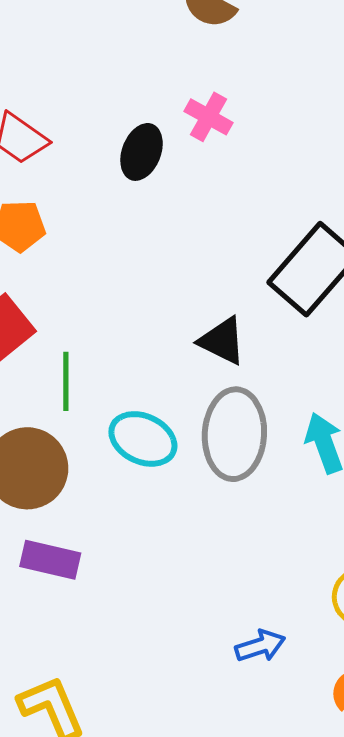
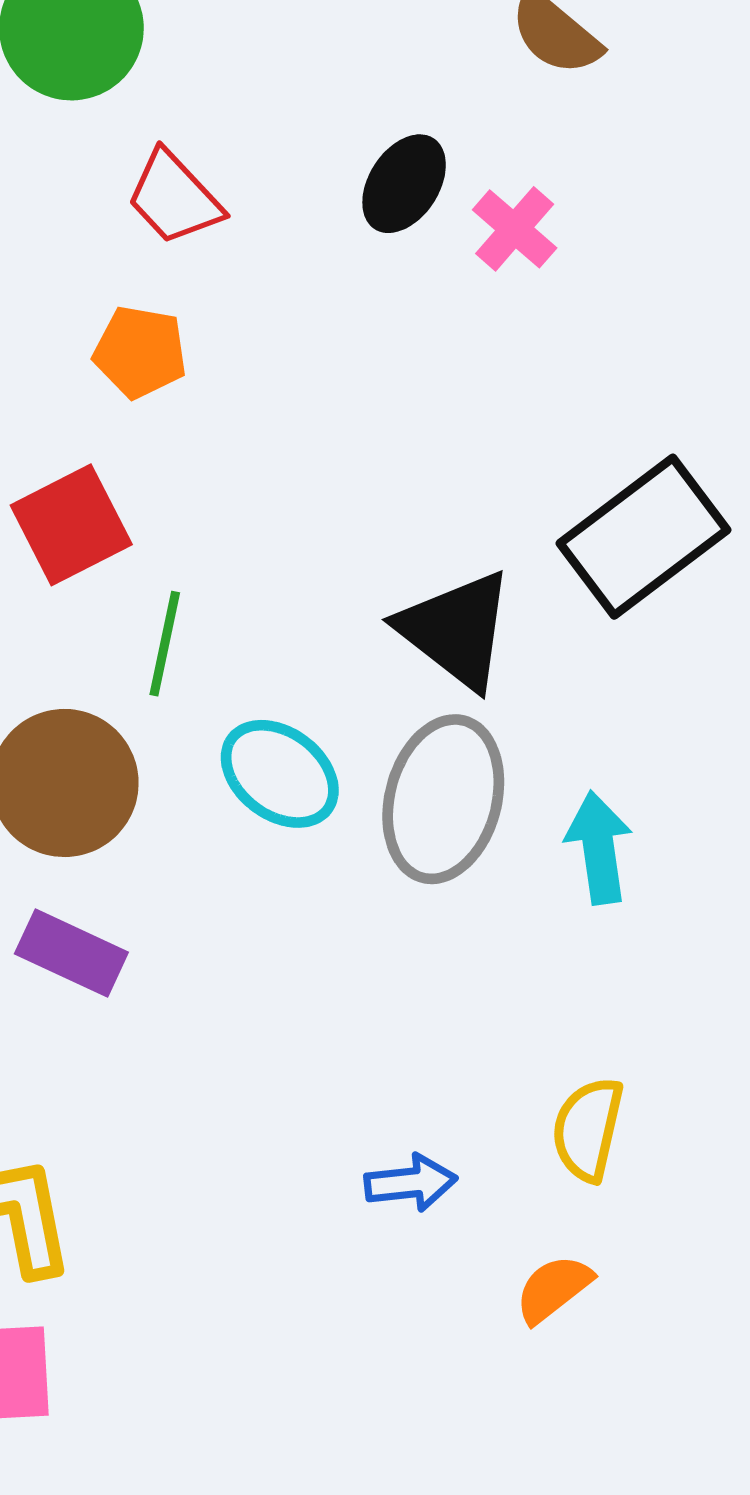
black ellipse: (142, 152) -> (404, 184), moved
black triangle: (222, 341) -> (456, 630), size x1.4

